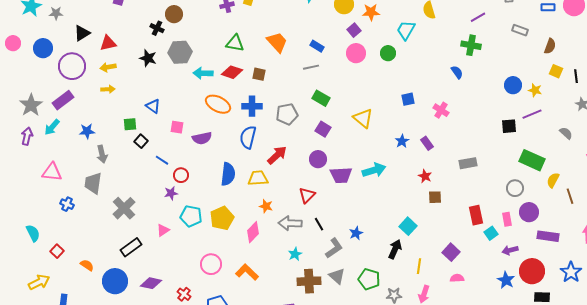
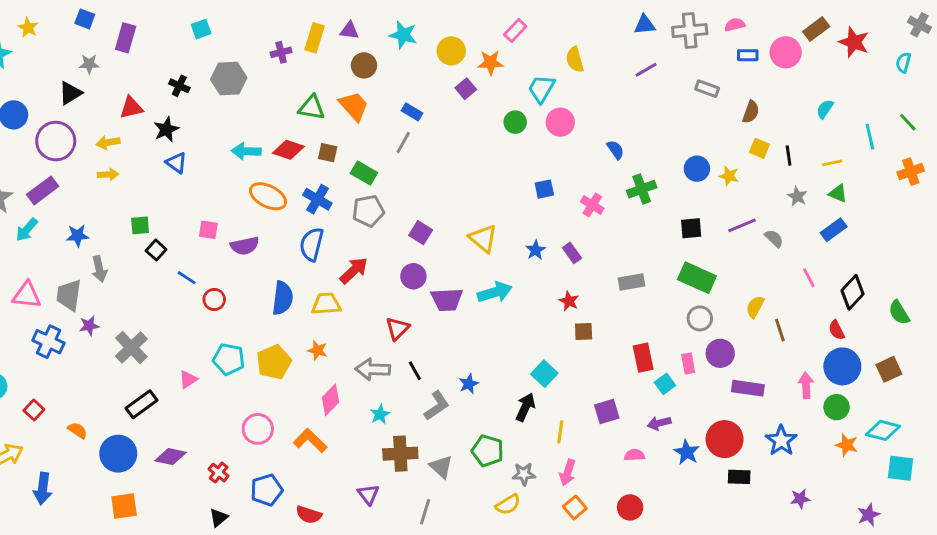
gray star: (56, 13) -> (89, 64), moved
brown circle: (174, 14) -> (364, 65), moved
red triangle: (108, 43) -> (131, 108), moved
green triangle: (235, 43) -> (312, 108), moved
green cross: (471, 45) -> (642, 189), moved, turned -30
gray hexagon: (180, 52) -> (229, 79), moved
pink circle: (356, 53) -> (560, 122), moved
black star: (148, 58) -> (166, 129), turned 30
gray line: (311, 67) -> (403, 142), turned -49
green rectangle: (321, 98) -> (364, 173), moved
blue triangle: (153, 106) -> (176, 163), moved
blue cross: (252, 106) -> (317, 199), turned 30
purple line: (532, 114) -> (742, 225), moved
yellow triangle: (363, 118) -> (483, 238), moved
green rectangle: (532, 160) -> (697, 278), moved
gray trapezoid: (93, 183) -> (69, 295), moved
purple star: (171, 193) -> (89, 326), moved
blue cross: (67, 204) -> (48, 342), size x1.5
orange star: (266, 206) -> (317, 350), moved
pink diamond: (253, 232) -> (331, 400), moved
purple arrow: (510, 250) -> (659, 423), moved
purple square: (451, 252) -> (607, 411), turned 30
gray triangle: (337, 276) -> (441, 467), moved
pink semicircle: (457, 278) -> (634, 455), moved

